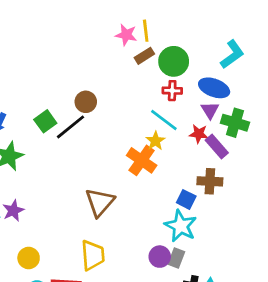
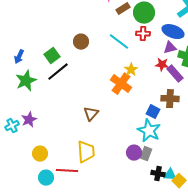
purple triangle: (210, 110) -> (170, 48), turned 48
cyan line: (164, 120) -> (119, 42), moved
black line: (70, 127) -> (58, 72), moved
brown triangle: (100, 202) -> (91, 114), size x0.7

